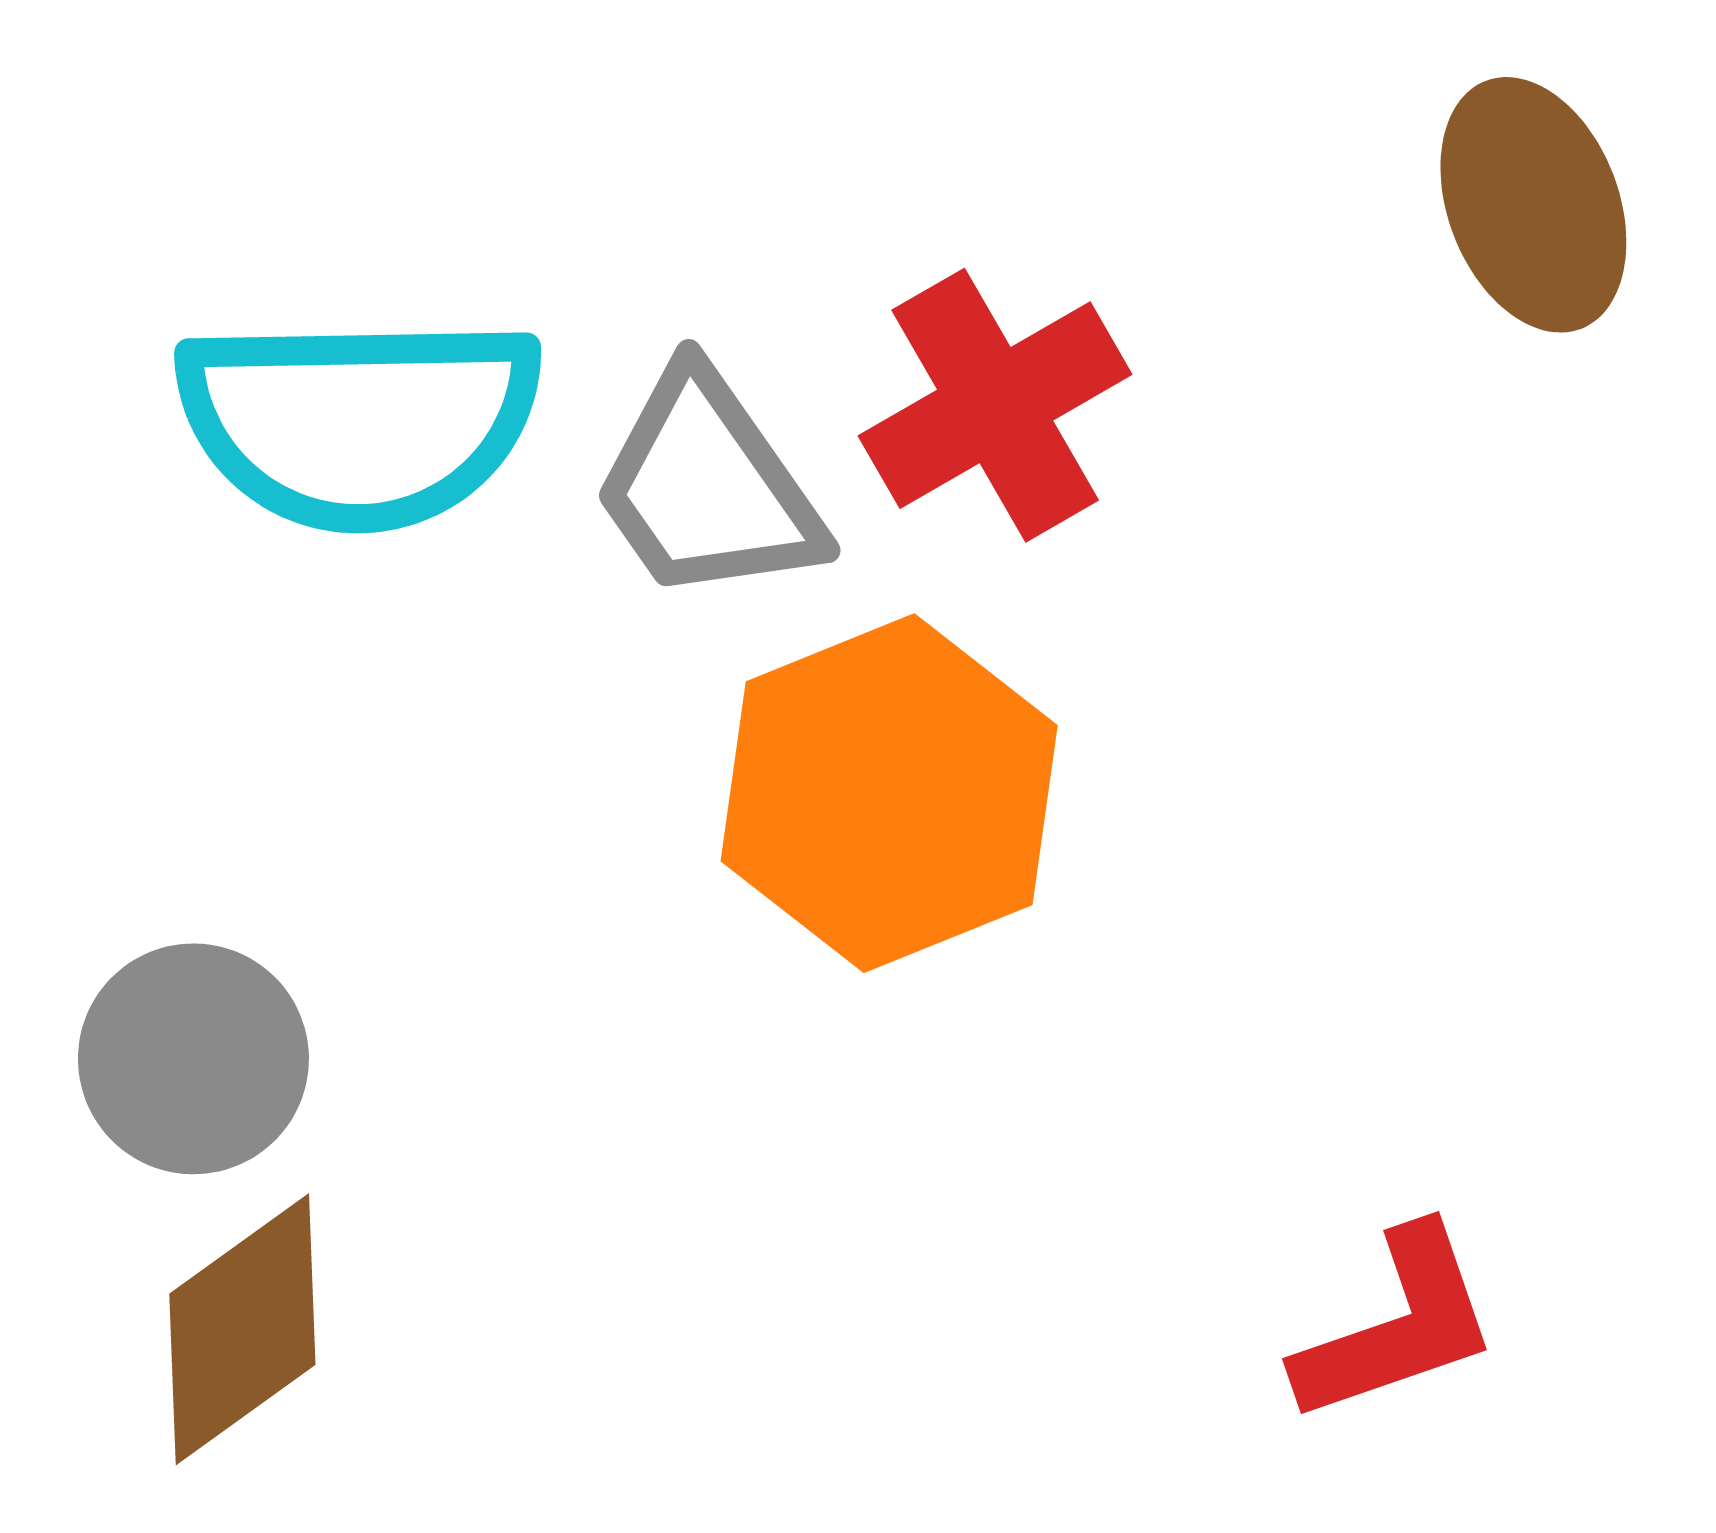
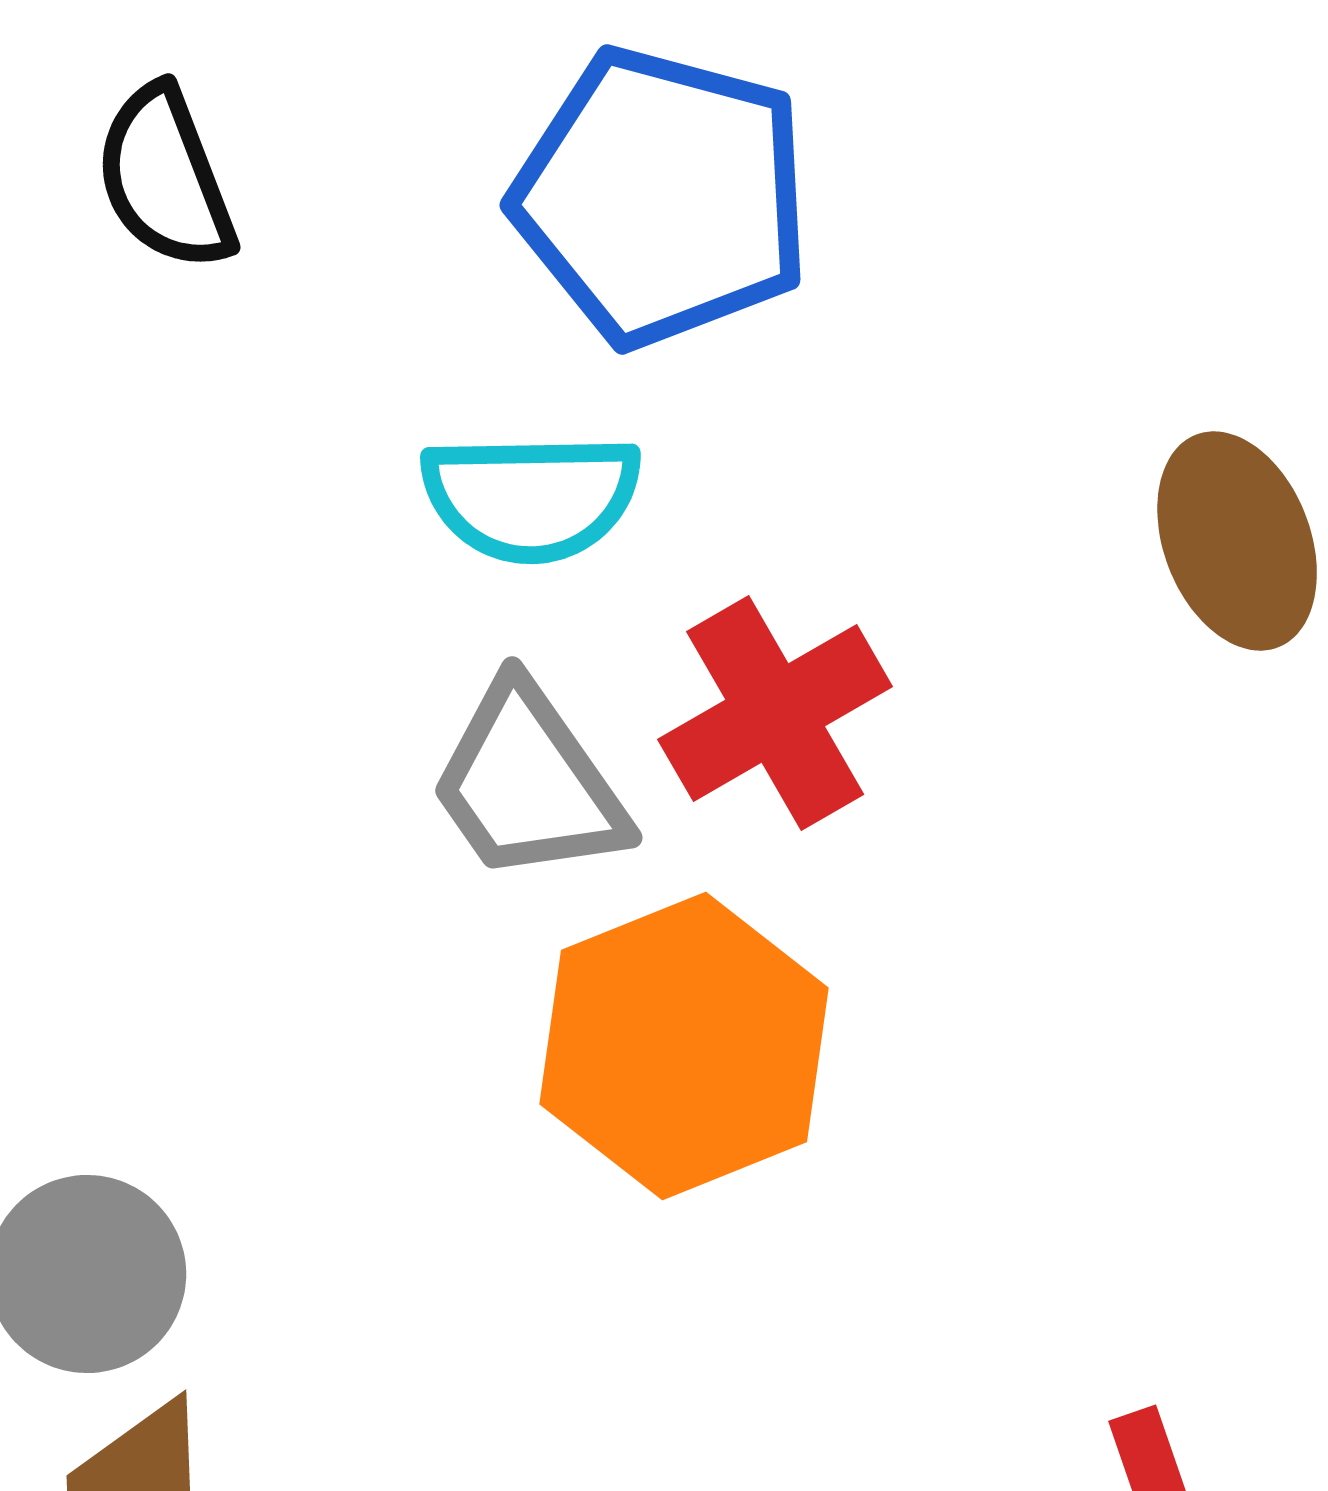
cyan semicircle: (359, 422) -> (531, 497), moved, size x0.7

